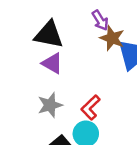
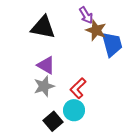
purple triangle: (52, 63) -> (46, 65), moved

